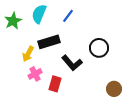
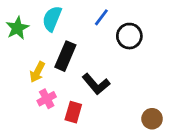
blue line: (68, 16) -> (101, 17), moved
black rectangle: (49, 42) -> (65, 56), turned -50
black circle: (99, 48) -> (129, 36), moved

